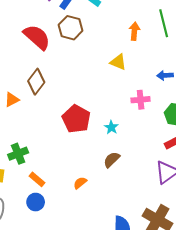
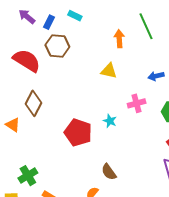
orange triangle: (12, 100) -> (13, 125), turned -49
cyan star: (111, 127) -> (110, 121), moved
brown semicircle: (112, 160) -> (109, 172), moved, turned -72

